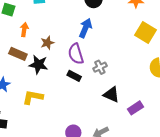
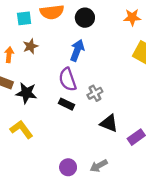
brown star: (47, 43) -> (30, 46), moved
yellow L-shape: (33, 97) -> (21, 129), turned 45

